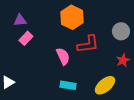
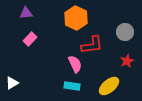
purple triangle: (20, 20) -> (26, 13), moved
pink semicircle: (63, 56) -> (75, 64), moved

